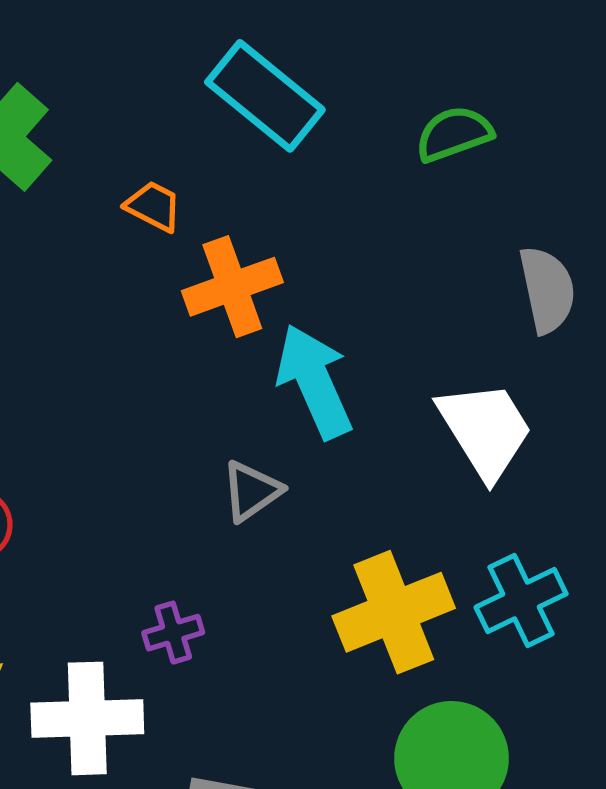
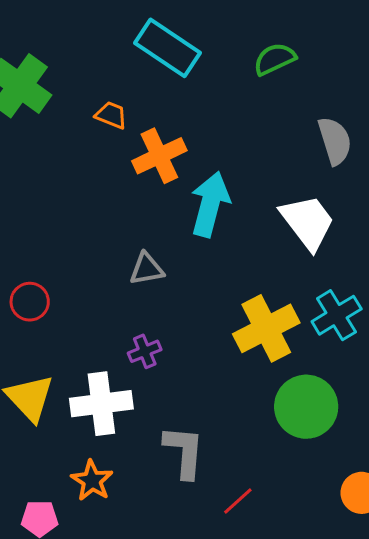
cyan arrow: (314, 381) -> (210, 204), turned 44
gray triangle: (251, 491) -> (147, 269), moved, turned 30

